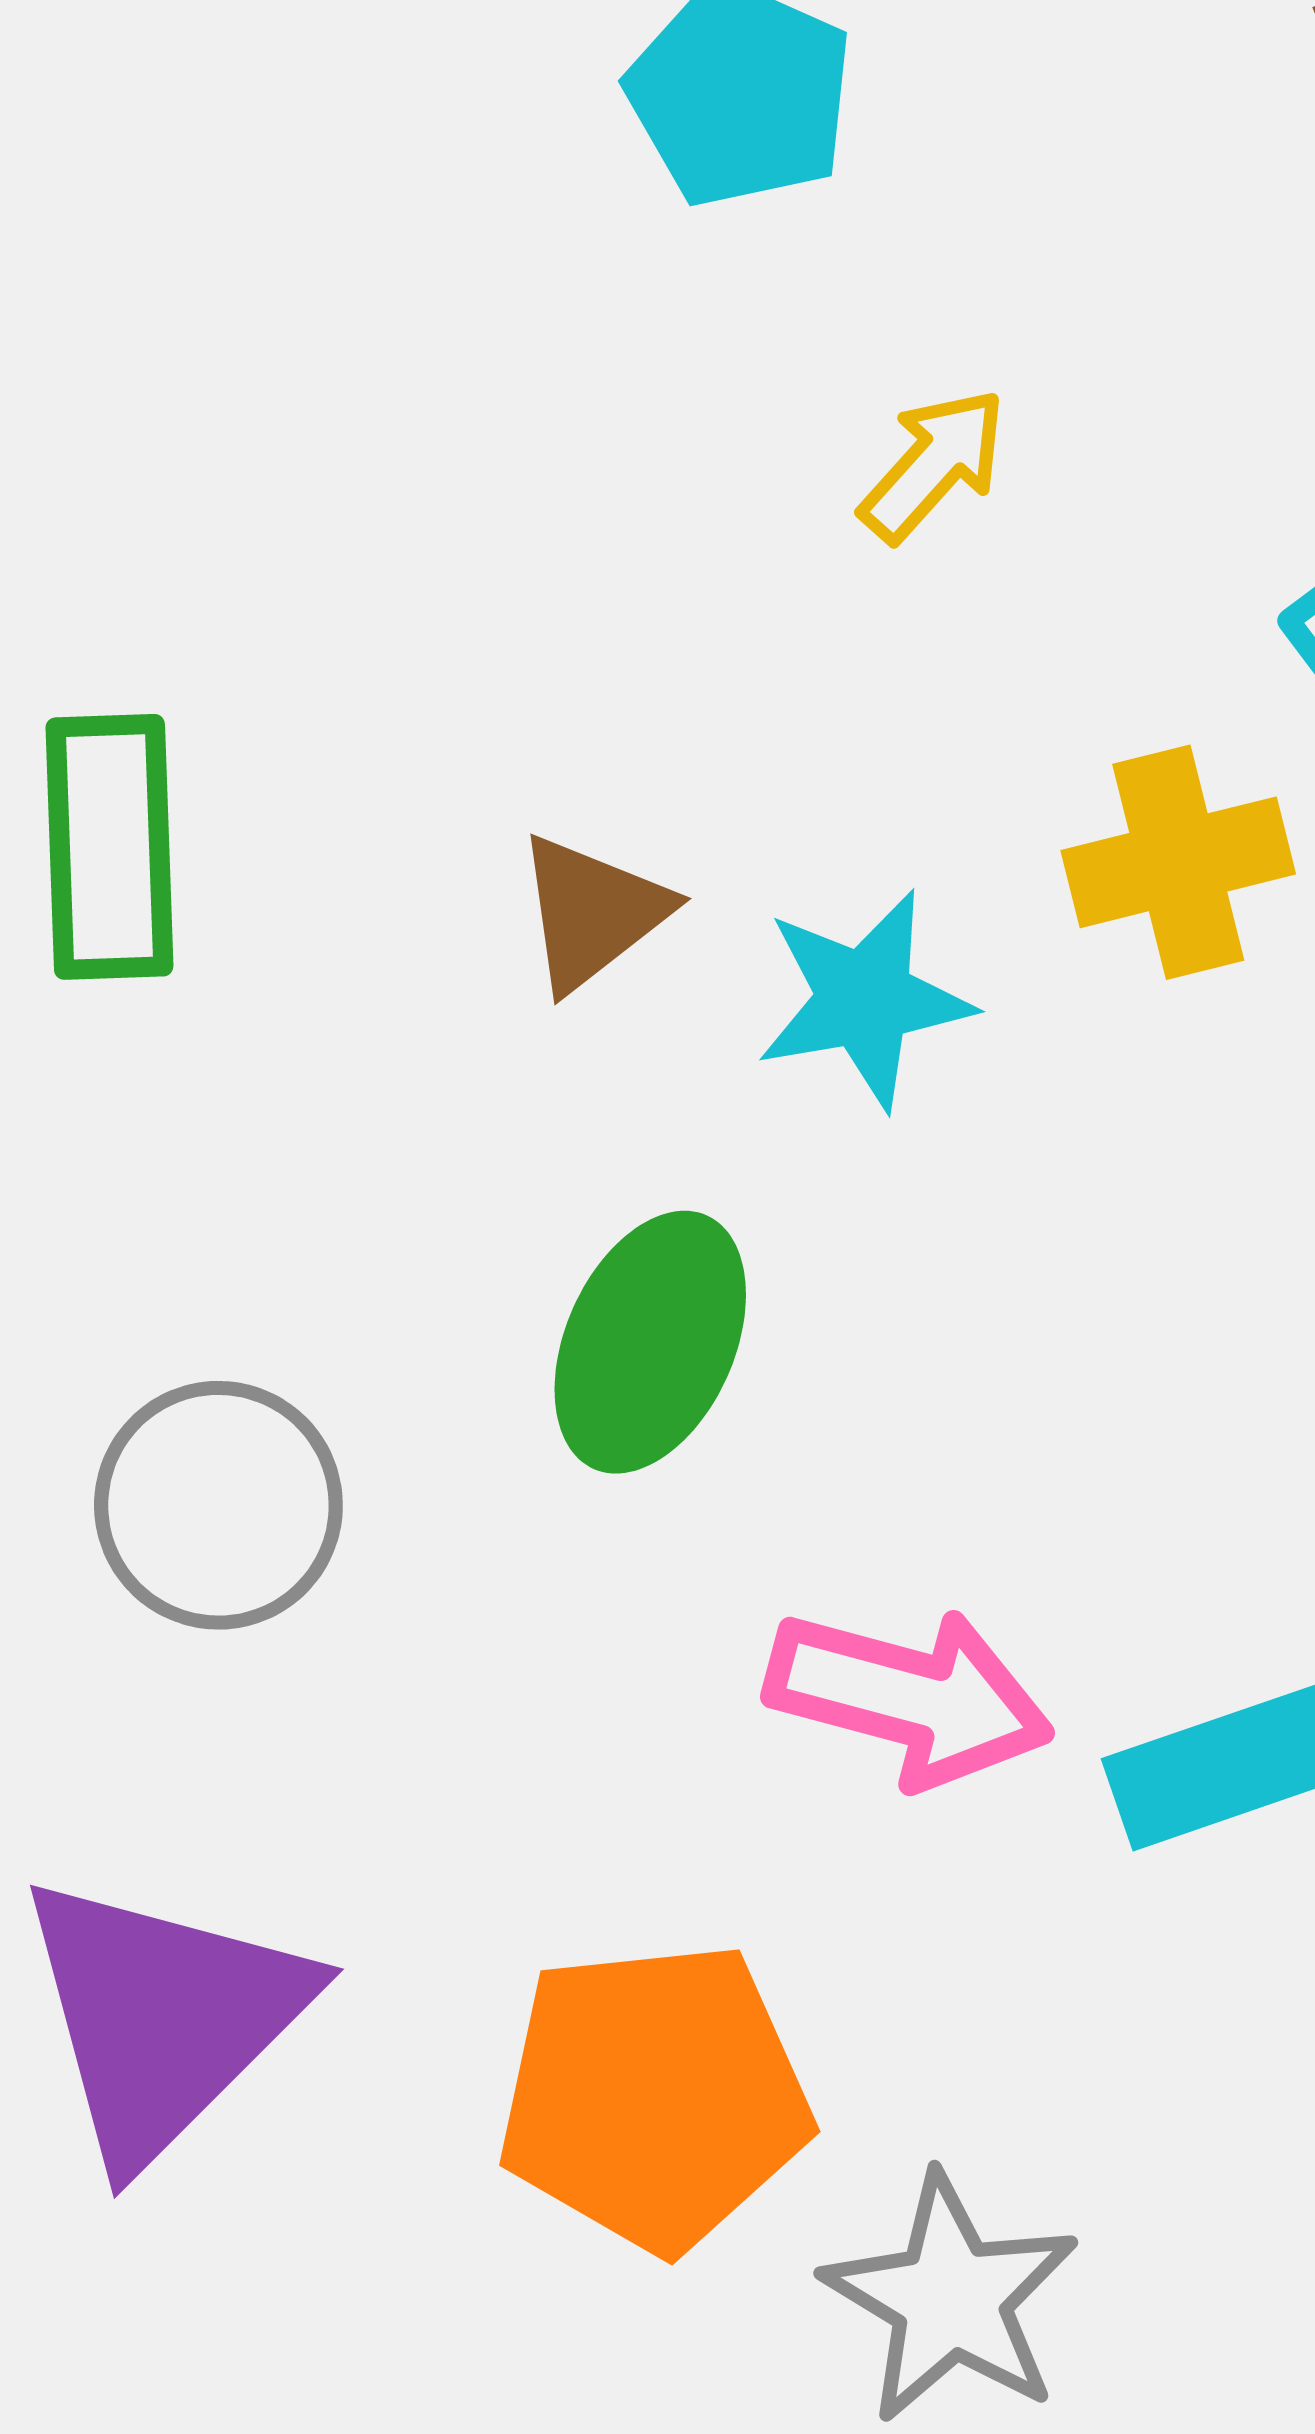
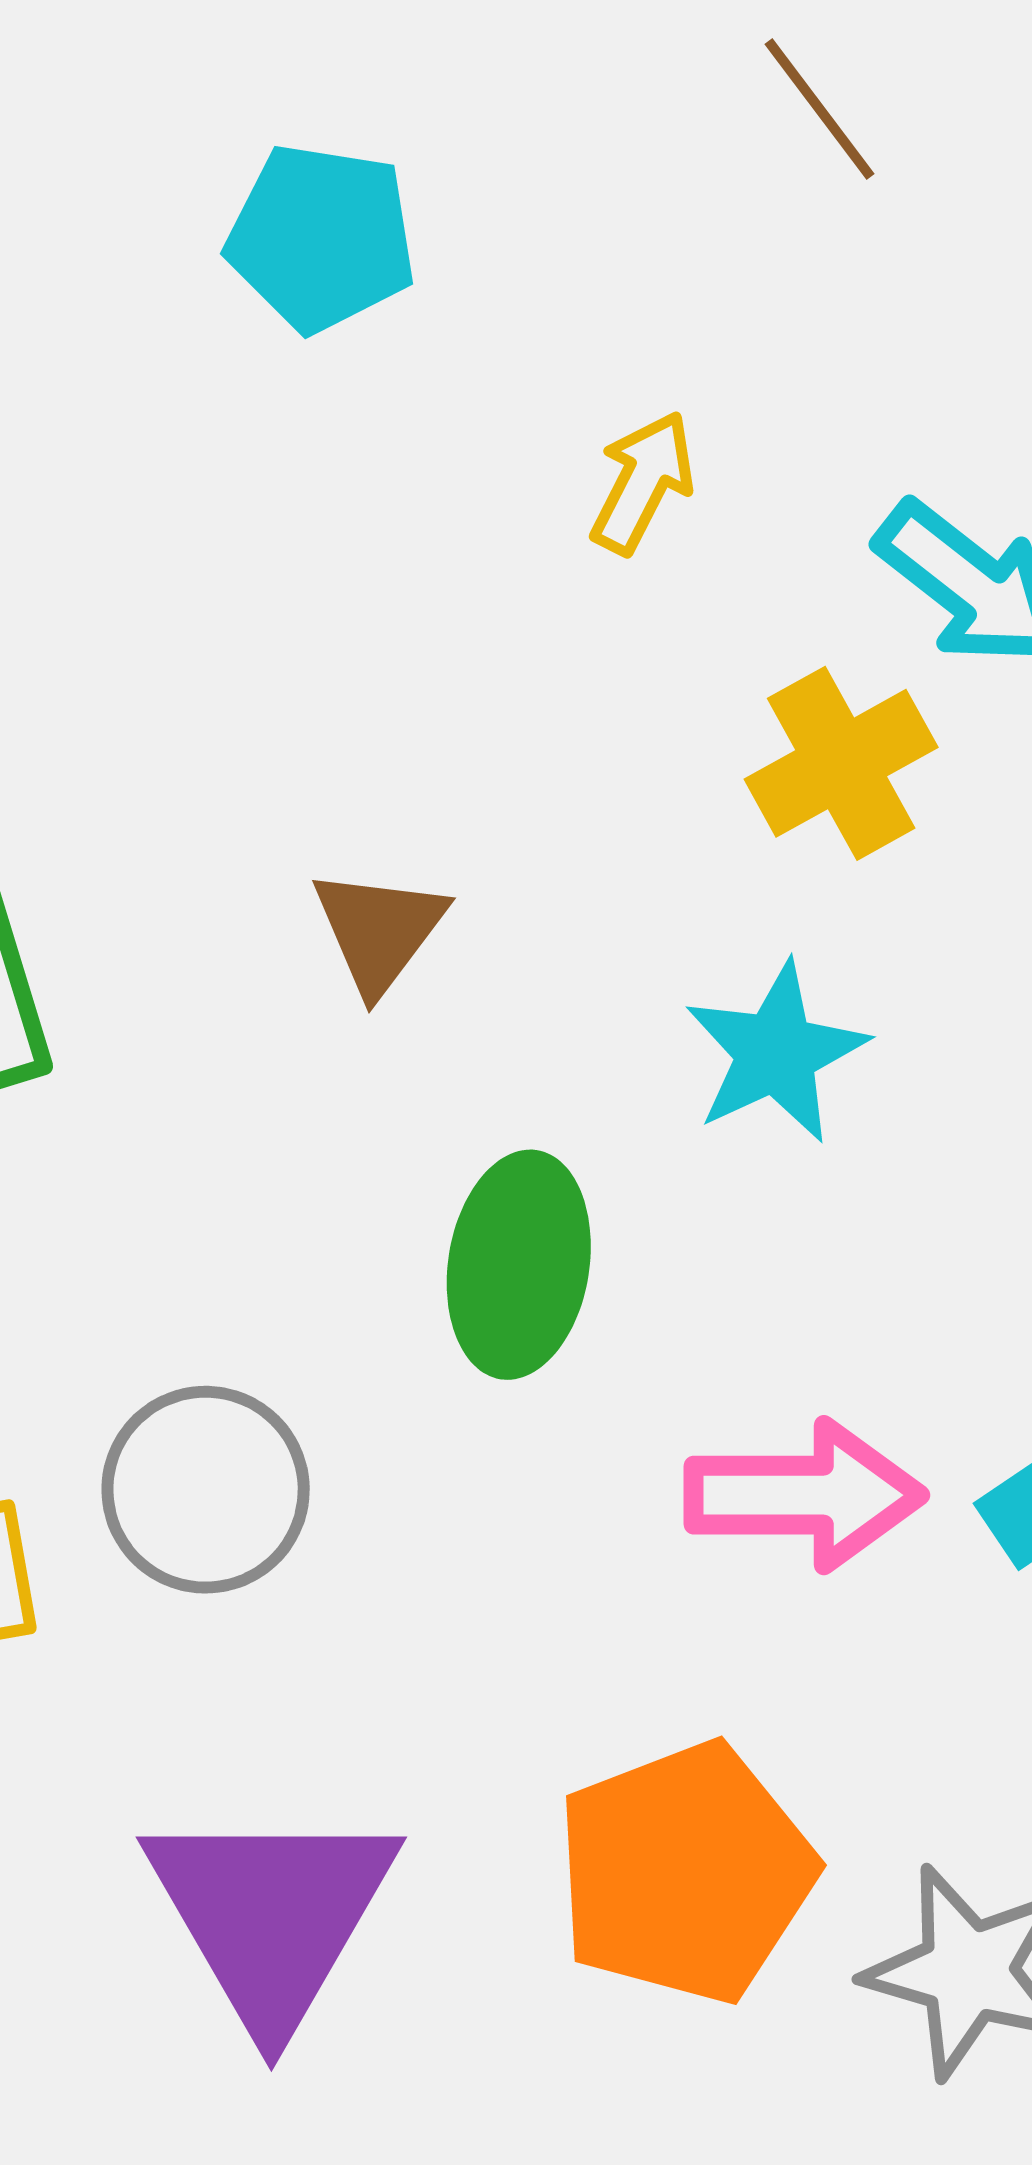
yellow arrow: (933, 465) -> (643, 482), moved
cyan star: (865, 999) -> (776, 1053), moved

